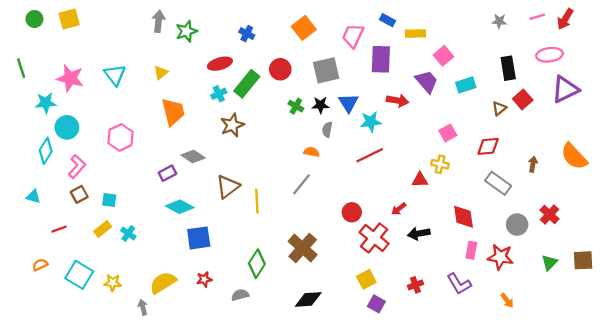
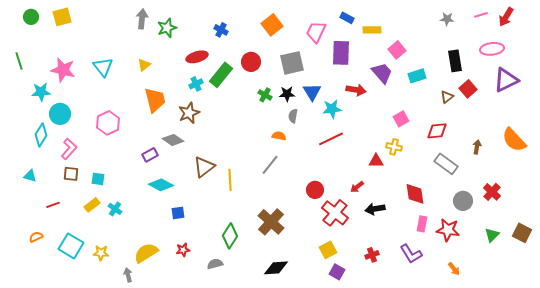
brown star: (232, 125) -> (189, 113), moved
brown square: (79, 194) -> (71, 174), turned 35
blue square: (199, 238) -> (178, 213), size x0.6
brown square: (583, 260) -> (522, 233), turned 30

